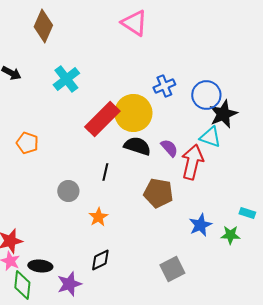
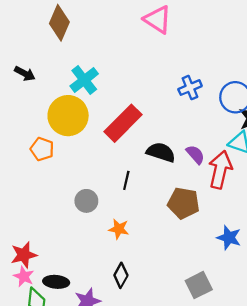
yellow circle: (133, 113) -> (68, 116), moved
orange star: (98, 217) -> (119, 229), turned -30
blue star: (200, 225) -> (229, 238), turned -30
black diamond: (100, 260) -> (121, 275), turned -35

